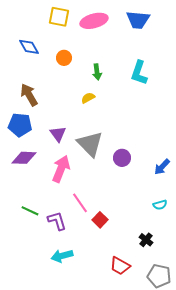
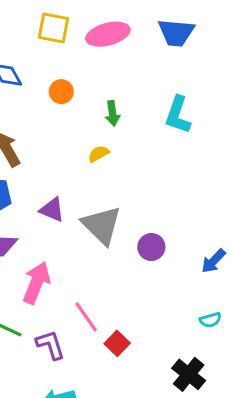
purple triangle: (58, 134) -> (52, 210), turned -30
pink arrow: (61, 169) -> (36, 283), moved
black cross: (146, 240) -> (189, 374), size x1.5

